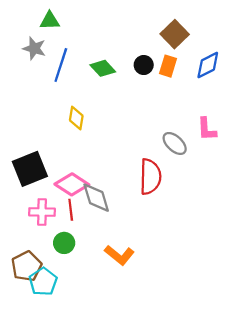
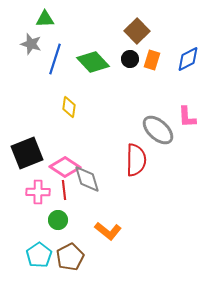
brown square: (175, 34) -> (137, 31), moved
green diamond: (103, 68) -> (93, 62), size x1.4
gray ellipse: (175, 143) -> (158, 130), size x1.4
brown pentagon: (27, 266) -> (70, 257), moved

